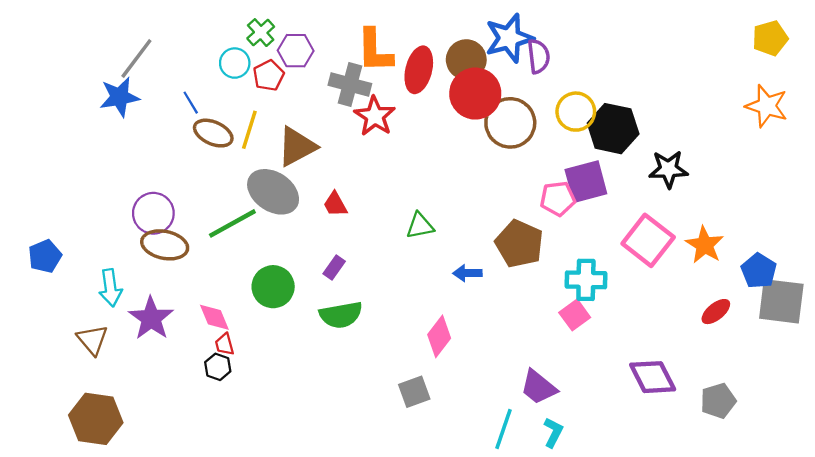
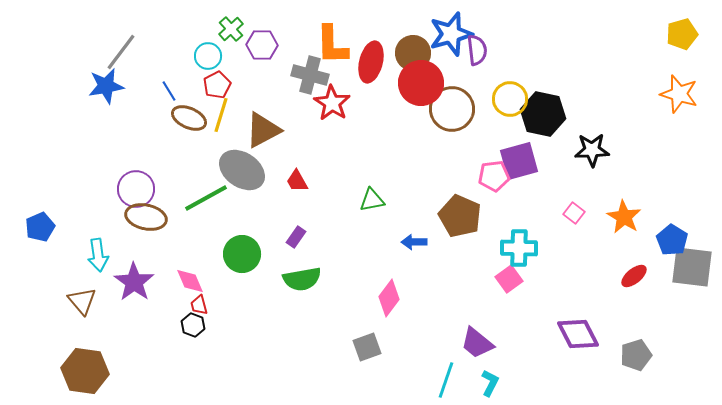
red pentagon: (269, 75) -> (217, 85), moved
pink square: (648, 240) -> (574, 213), size x0.5

